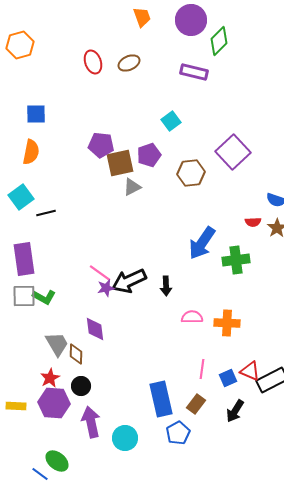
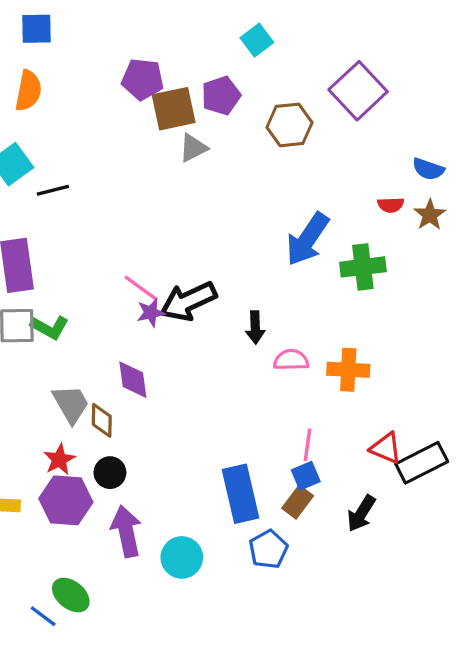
black arrow: (166, 286) -> (255, 327), moved
blue square: (228, 378) -> (306, 476), moved

